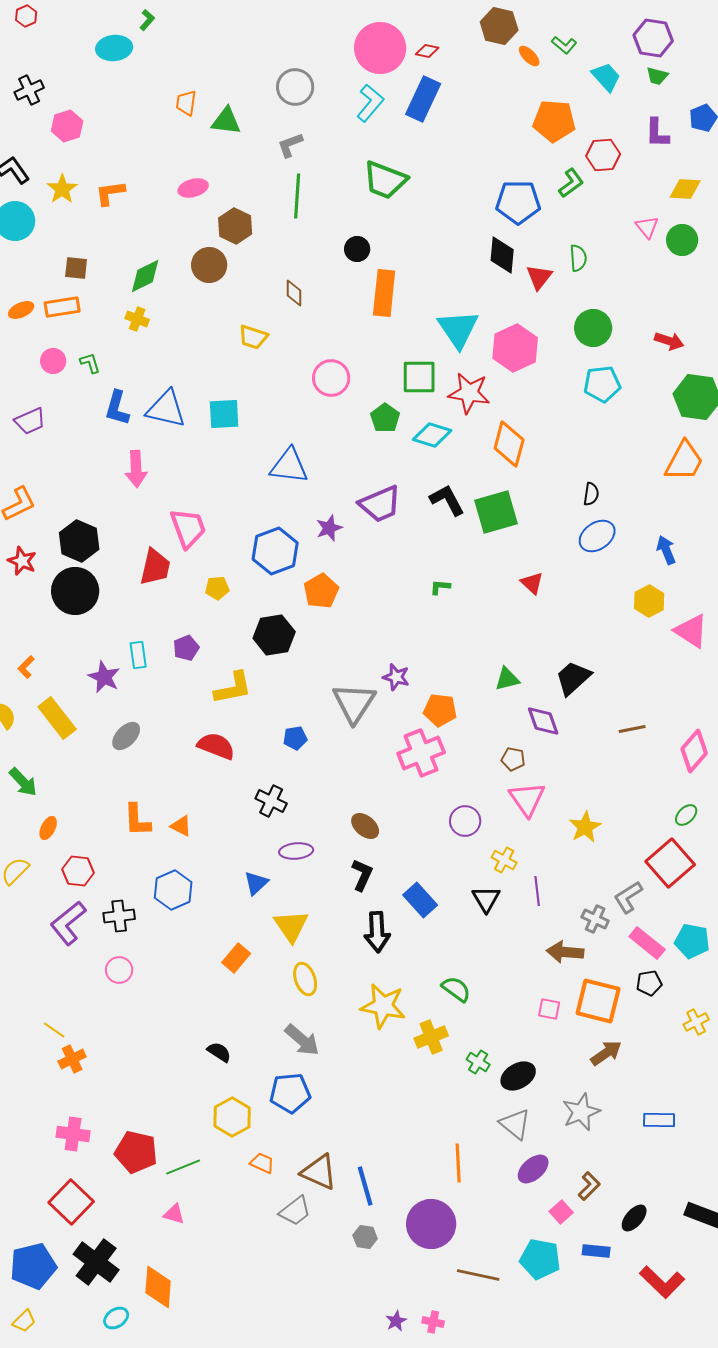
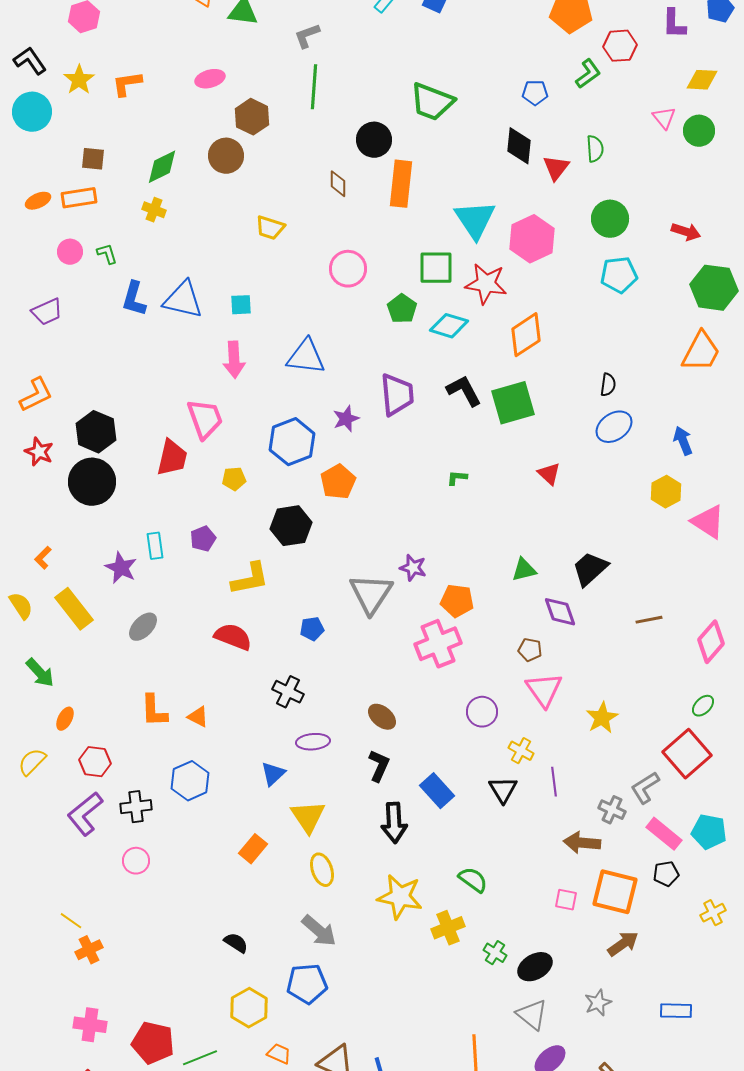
green trapezoid: (385, 180) -> (432, 102), moved
blue pentagon: (518, 202) -> (535, 93), size x0.6
black circle: (357, 249) -> (374, 140), size x1.4
brown diamond: (294, 293) -> (338, 184), moved
cyan square: (224, 414) -> (241, 305), size x0.7
orange diamond: (509, 444) -> (526, 335), turned 42
pink arrow: (136, 469) -> (234, 360), moved
purple trapezoid: (380, 504) -> (397, 395), turned -72
gray star: (581, 1112) -> (598, 1003), size x0.7

